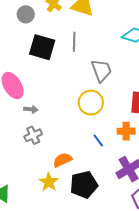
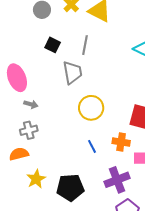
black square: (42, 47) -> (53, 45), size x0.6
gray trapezoid: (101, 70) -> (72, 72), moved
orange semicircle: (62, 160) -> (19, 154), moved

